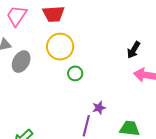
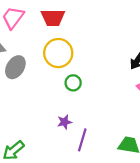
purple star: (99, 108) -> (64, 122), moved

